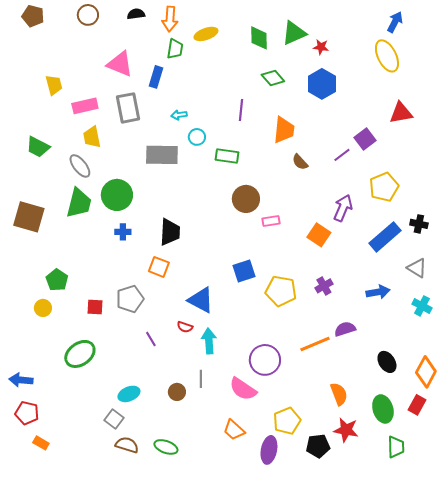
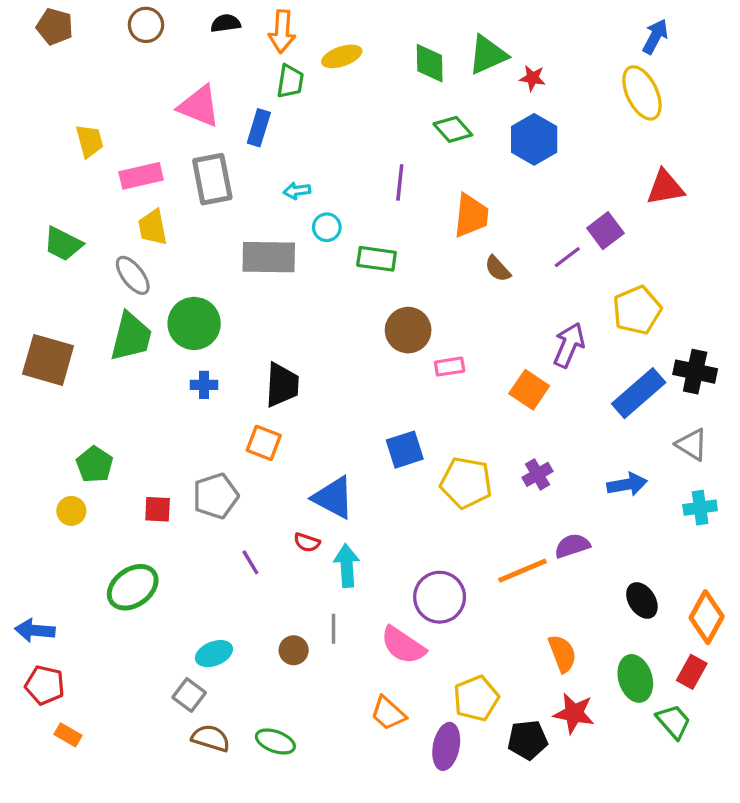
black cross: (419, 224) -> (695, 372), size x1.4
cyan cross: (422, 306) -> (700, 508), turned -36
green trapezoid: (396, 447) -> (673, 722), moved, turned -40

